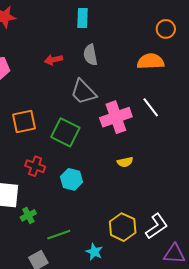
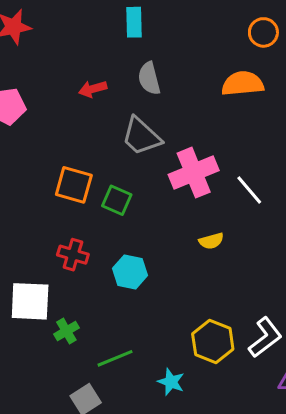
white line: (151, 107) -> (249, 190), moved
orange square: (24, 121) -> (74, 185), moved, turned 30
green square: (65, 132) -> (117, 200), size x0.7

